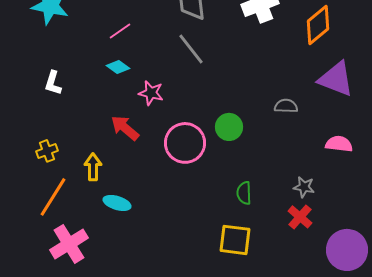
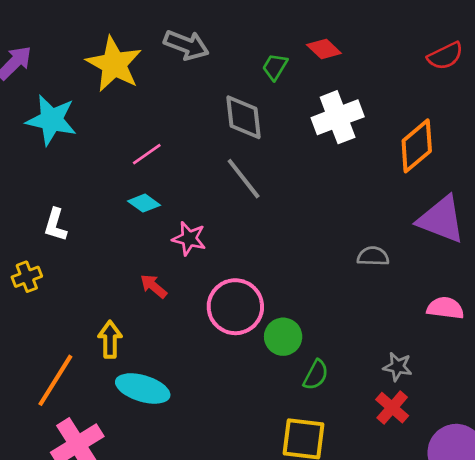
green circle: (229, 127) -> (283, 337), moved
red arrow: (125, 128) -> (154, 286), size x0.7
yellow cross: (47, 151) -> (27, 277), moved
green semicircle: (244, 193) -> (316, 375), turned -150
cyan ellipse: (117, 203) -> (143, 388), size x1.4

